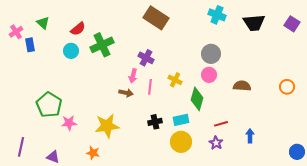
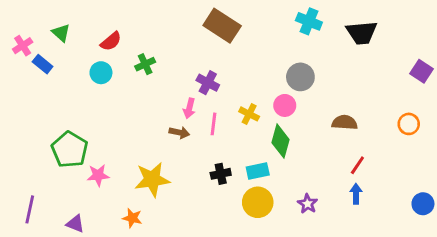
purple square: (292, 24) -> (422, 71), moved
blue rectangle: (30, 45) -> (43, 64), turned -40
green cross: (102, 45) -> (145, 64), size x0.6
pink circle: (209, 75) -> (285, 105), moved
red line: (221, 124) -> (357, 165), moved, turned -40
blue circle: (297, 152) -> (423, 204), moved

